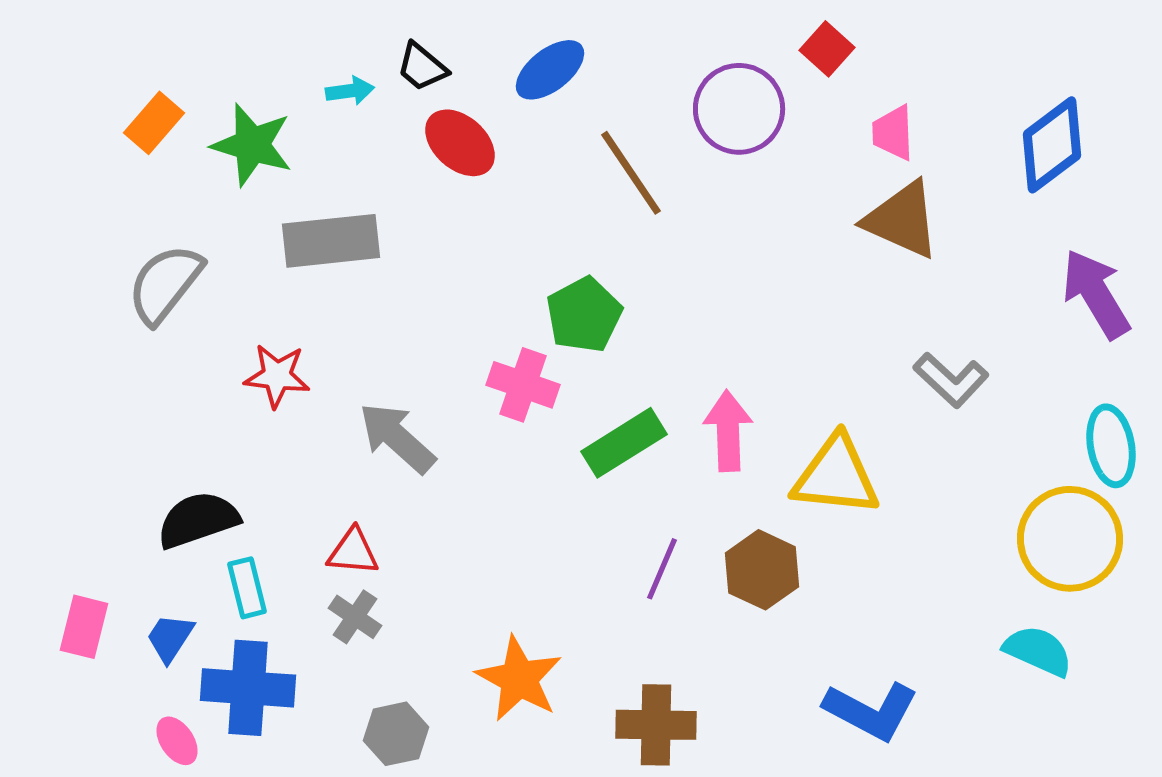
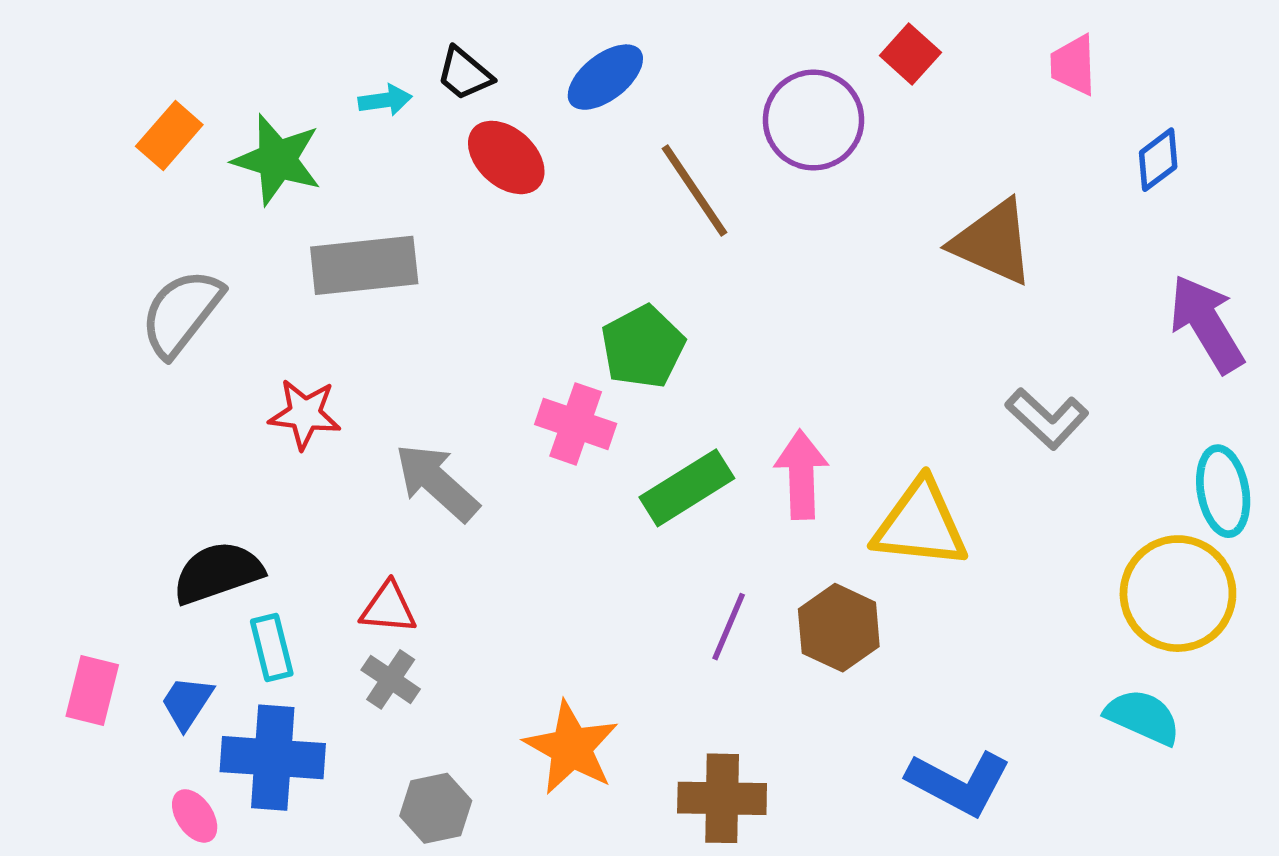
pink trapezoid: (893, 133) -> (1073, 65), moved
blue diamond: (1052, 145) -> (1158, 160), size x0.6

